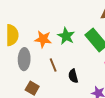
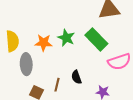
brown line: (53, 65) -> (57, 85), moved, turned 40

